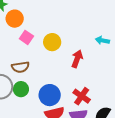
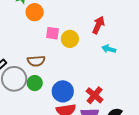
pink square: (26, 37) -> (53, 33), moved, turned -32
cyan arrow: (102, 40) -> (109, 49), moved
red arrow: (77, 59) -> (98, 25), moved

